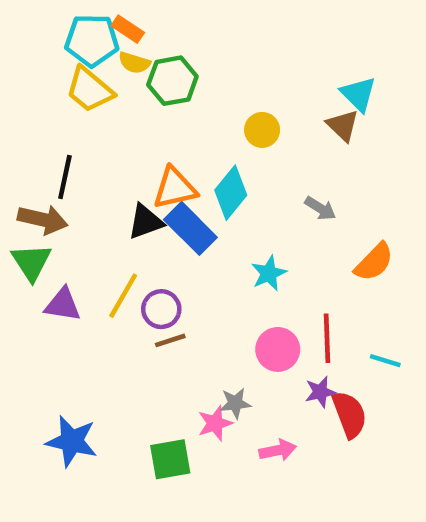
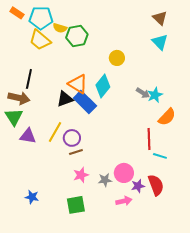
orange rectangle: (128, 29) -> (17, 13), moved
brown triangle: (343, 125) -> (160, 18), moved
orange triangle: (175, 188) -> (78, 84), turned 45
cyan star: (269, 273) -> (155, 95), moved
red line: (327, 338) -> (149, 139), moved
pink circle: (278, 349) -> (124, 173), moved
cyan line: (385, 361) -> (160, 156), moved
purple star: (320, 392) -> (138, 186), moved
pink star: (215, 423) -> (81, 175), moved
blue star: (72, 441) -> (32, 197), size x0.6

